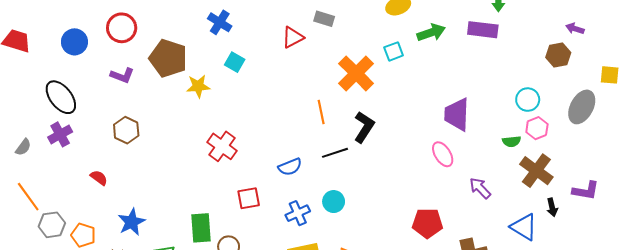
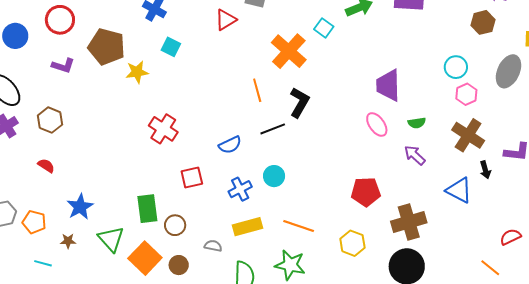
cyan square: (394, 51) -> (324, 28), turned -30
brown hexagon: (126, 130) -> (50, 120), moved
green semicircle: (512, 141) -> (417, 123), moved

